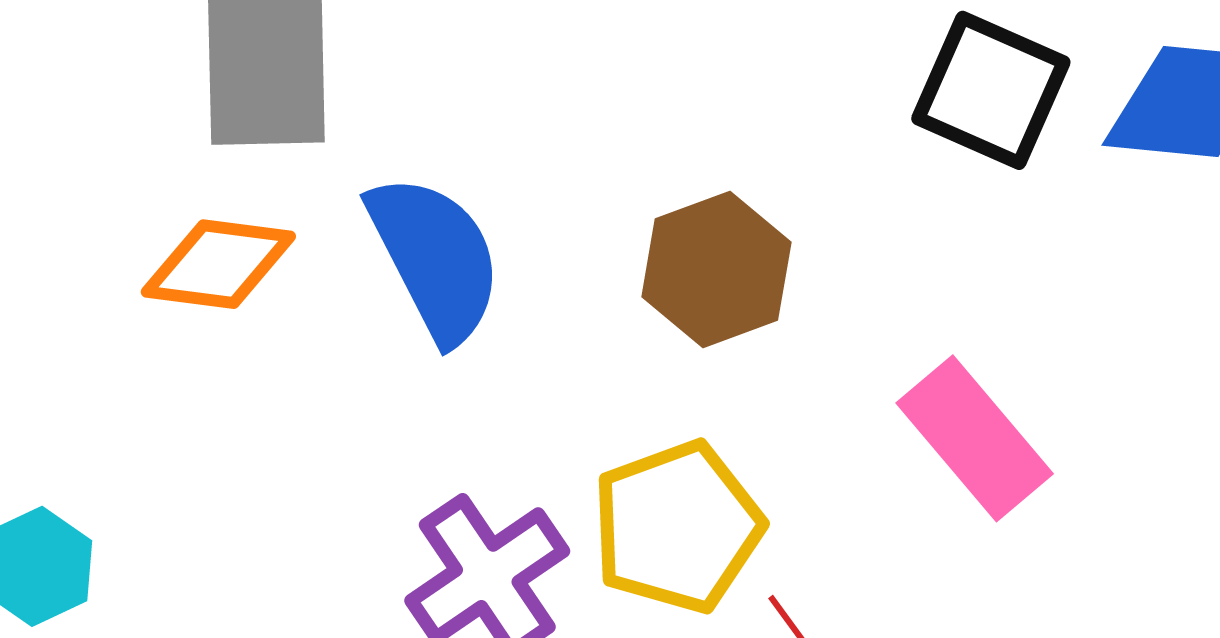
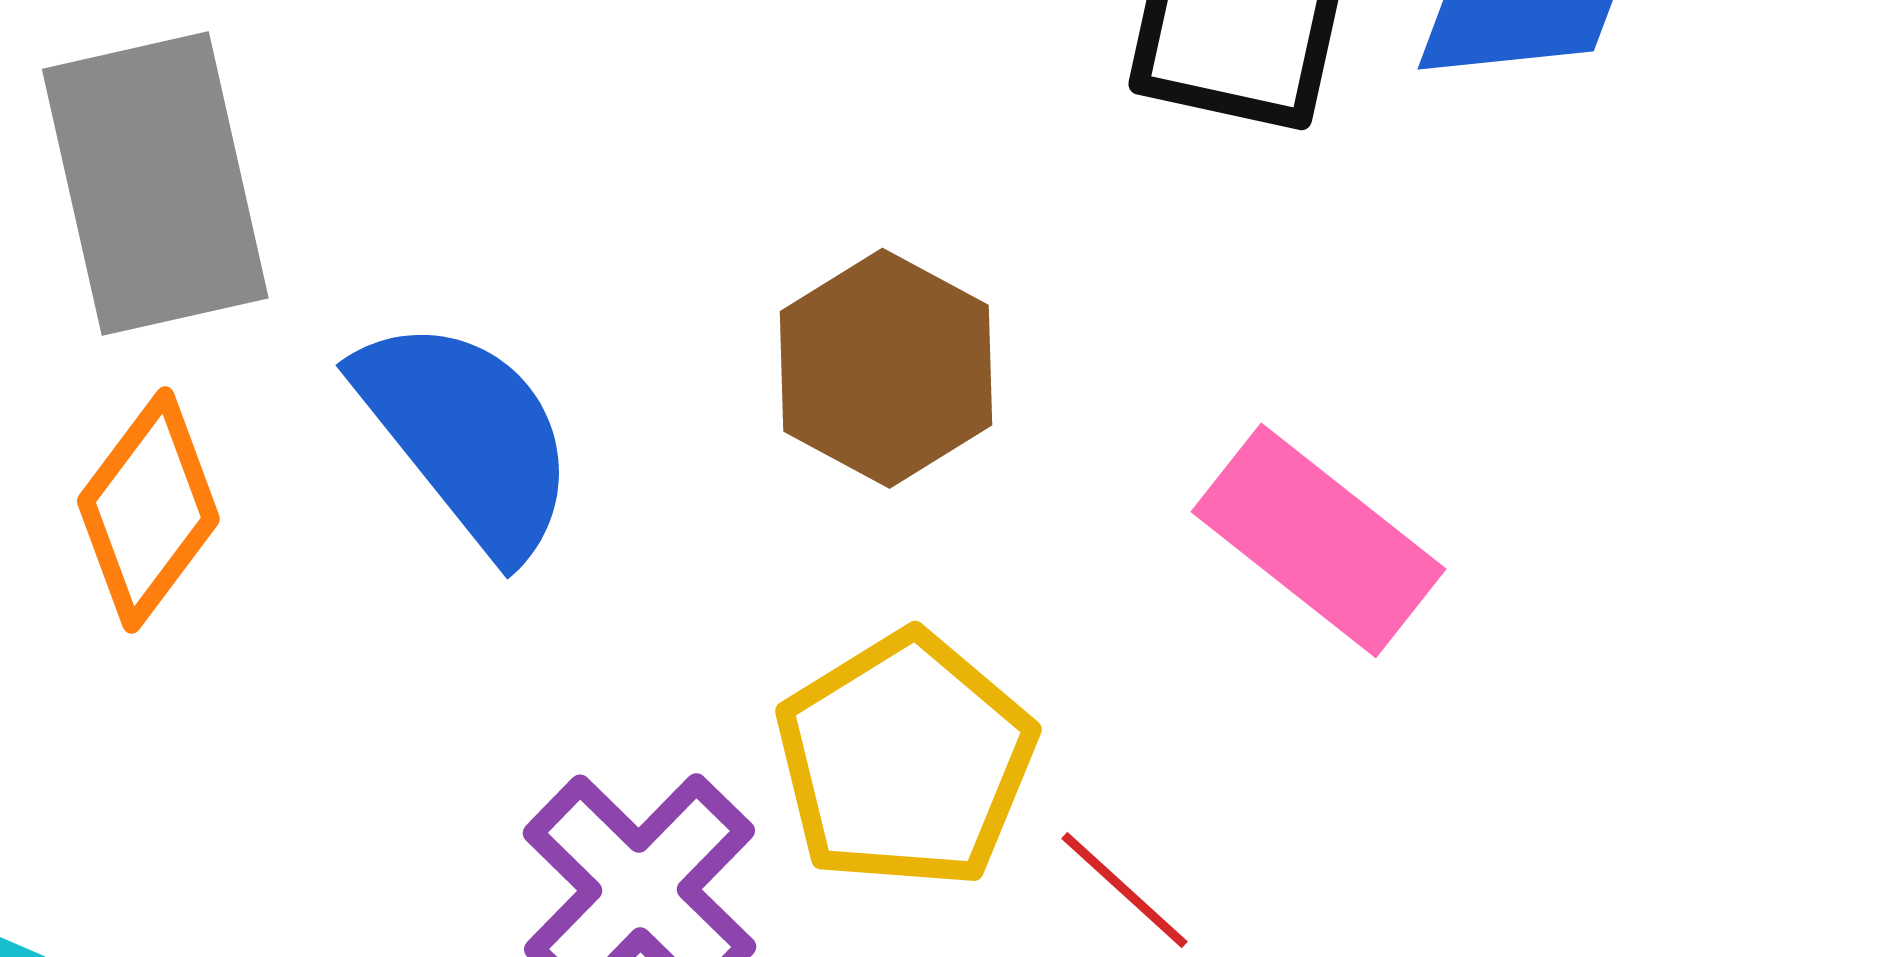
orange diamond: (218, 264) -> (148, 510), turned -49

